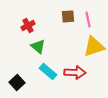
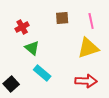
pink line: (88, 19) -> (91, 21), moved
red arrow: (75, 72) -> (86, 81), moved

